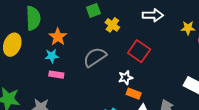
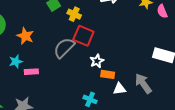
red square: (139, 51) -> (83, 36), moved
cyan star: (52, 56) -> (16, 62), moved

